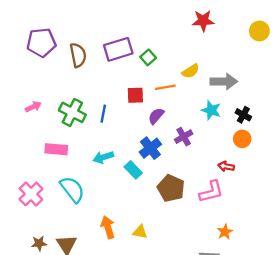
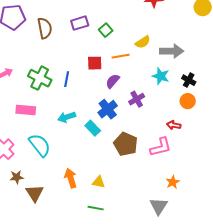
purple rectangle: (118, 49) -> (80, 23), size x0.7
brown star: (39, 243) -> (17, 177), moved

